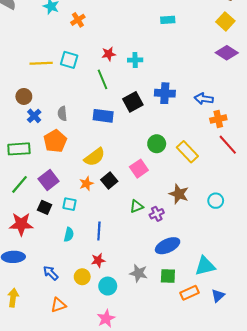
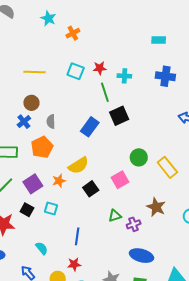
cyan square: (69, 60) -> (76, 71), moved
green line: (103, 79) -> (105, 92), moved
blue cross: (165, 93) -> (165, 76), moved
brown circle: (24, 96) -> (31, 103), moved
blue rectangle: (103, 116) -> (90, 127), turned -66
orange star: (86, 184) -> (59, 181), moved
cyan semicircle: (69, 235) -> (42, 248), moved, turned -56
blue ellipse: (168, 246) -> (141, 256), turned 35

